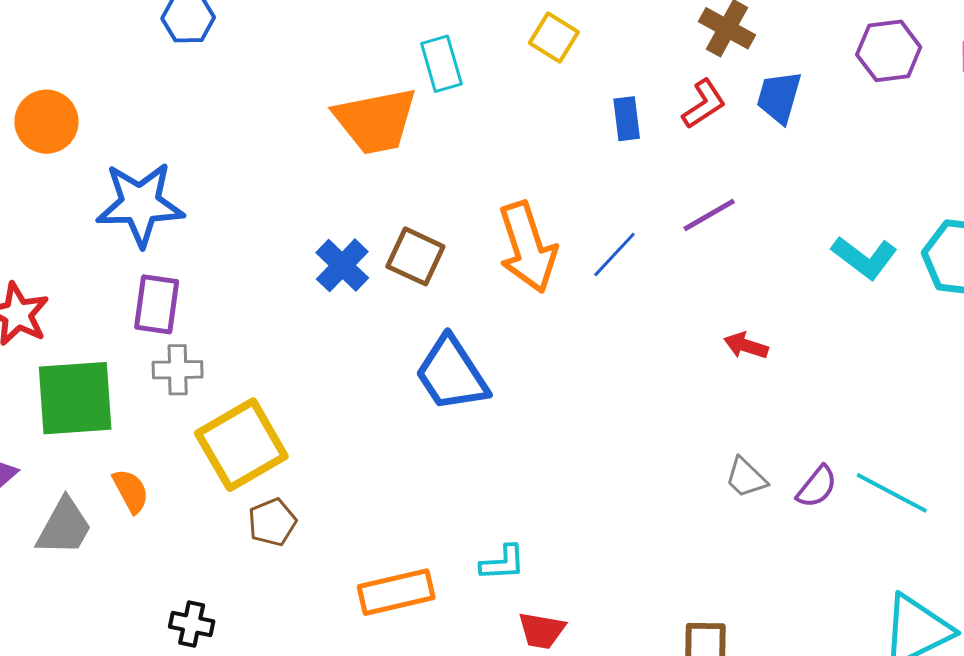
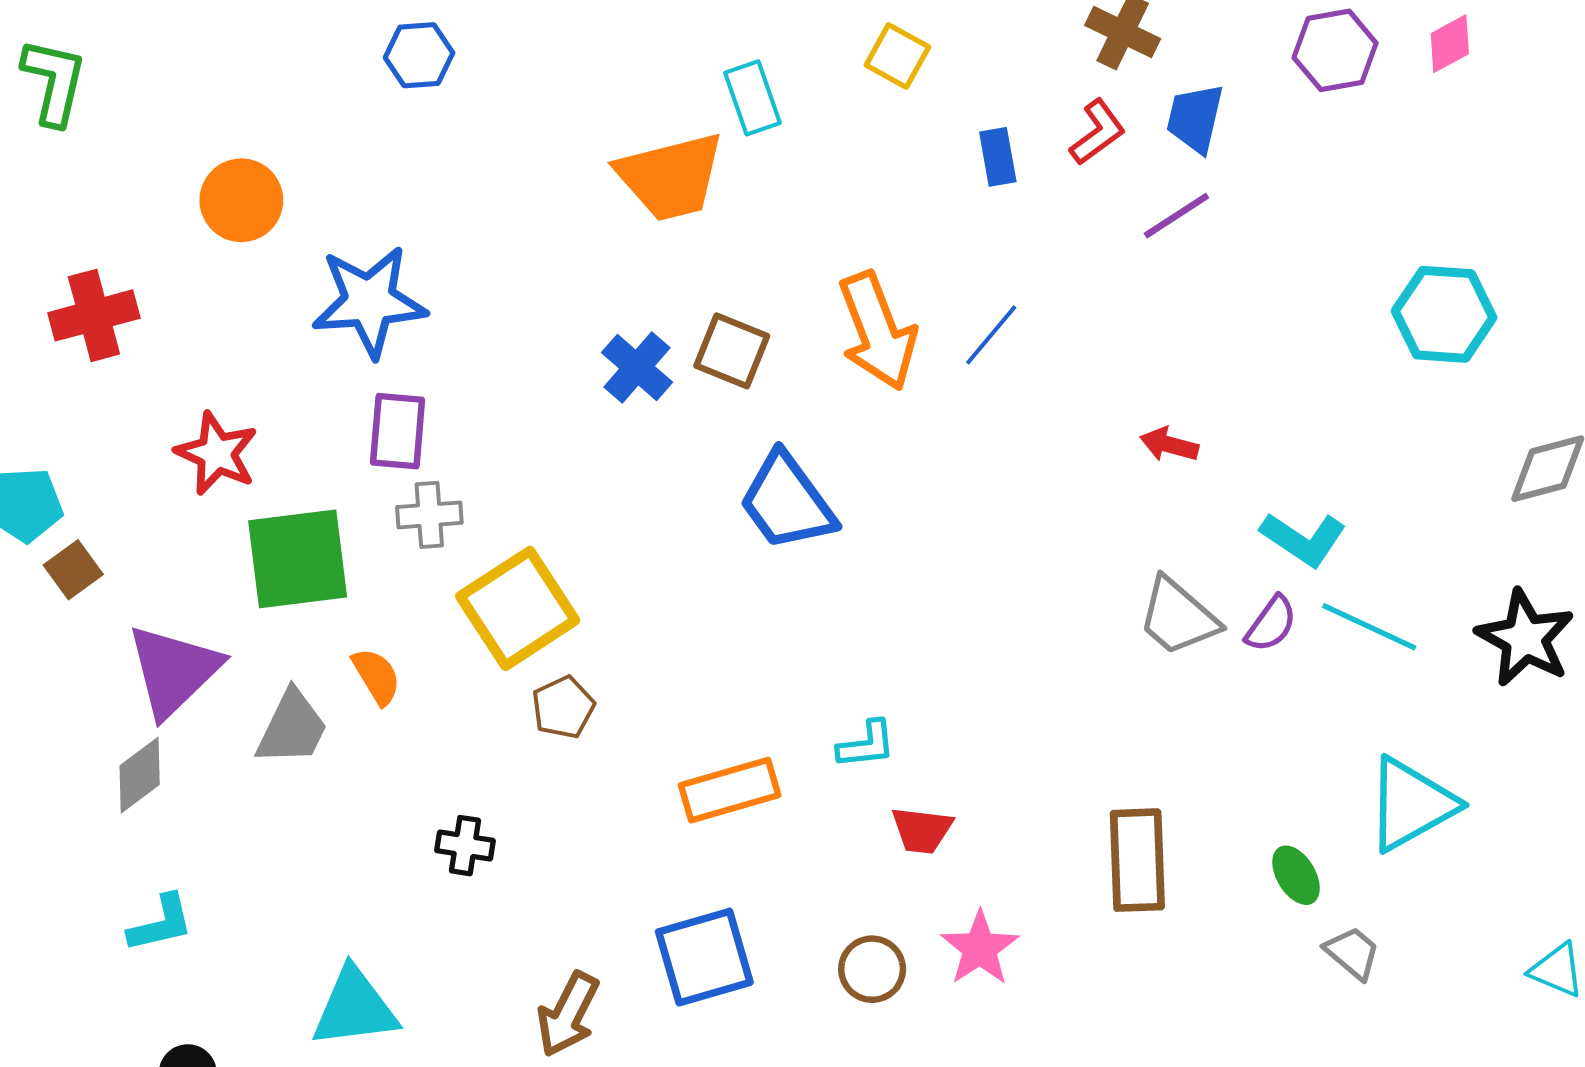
purple line: (709, 215) -> (1176, 216), moved
cyan L-shape: (864, 257) -> (1303, 539), moved
gray trapezoid: (746, 478) -> (1178, 617), size x1.5

